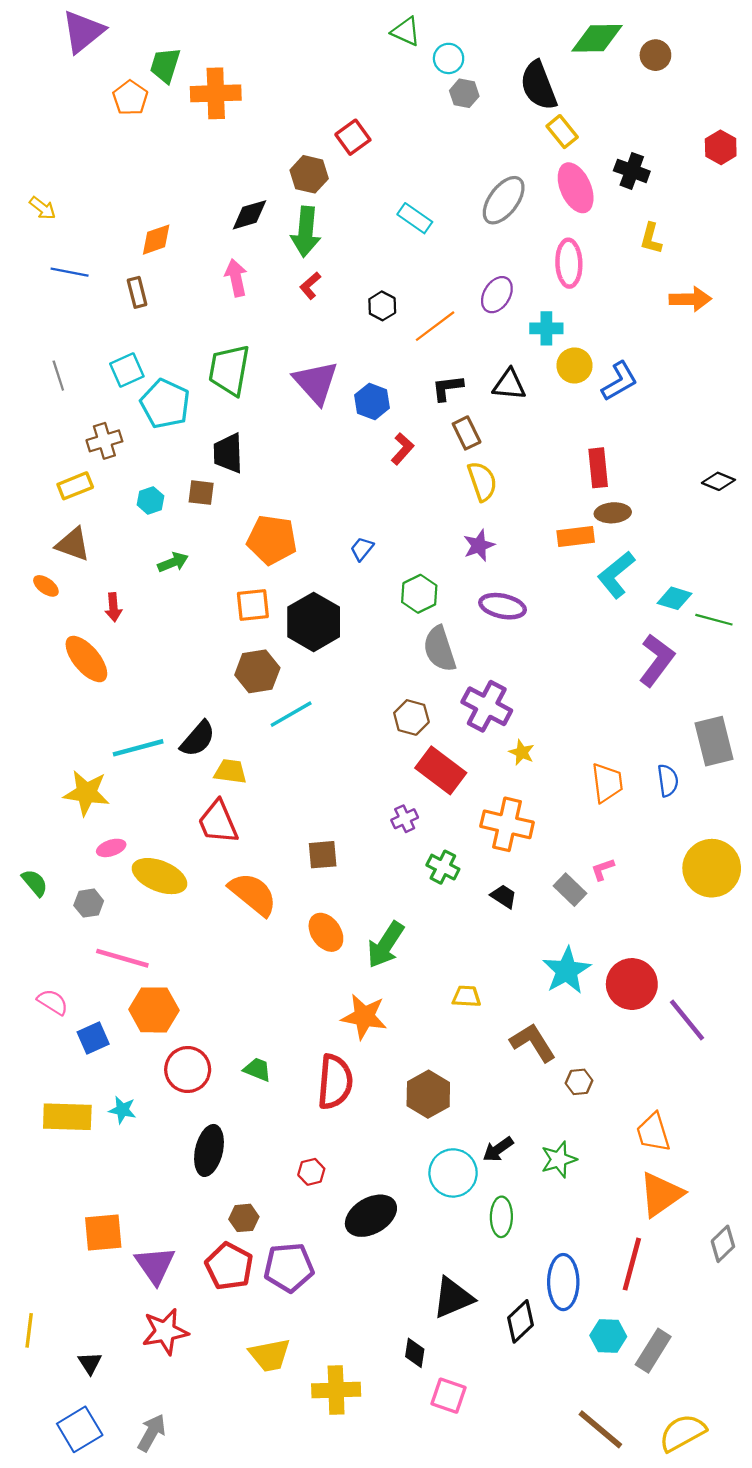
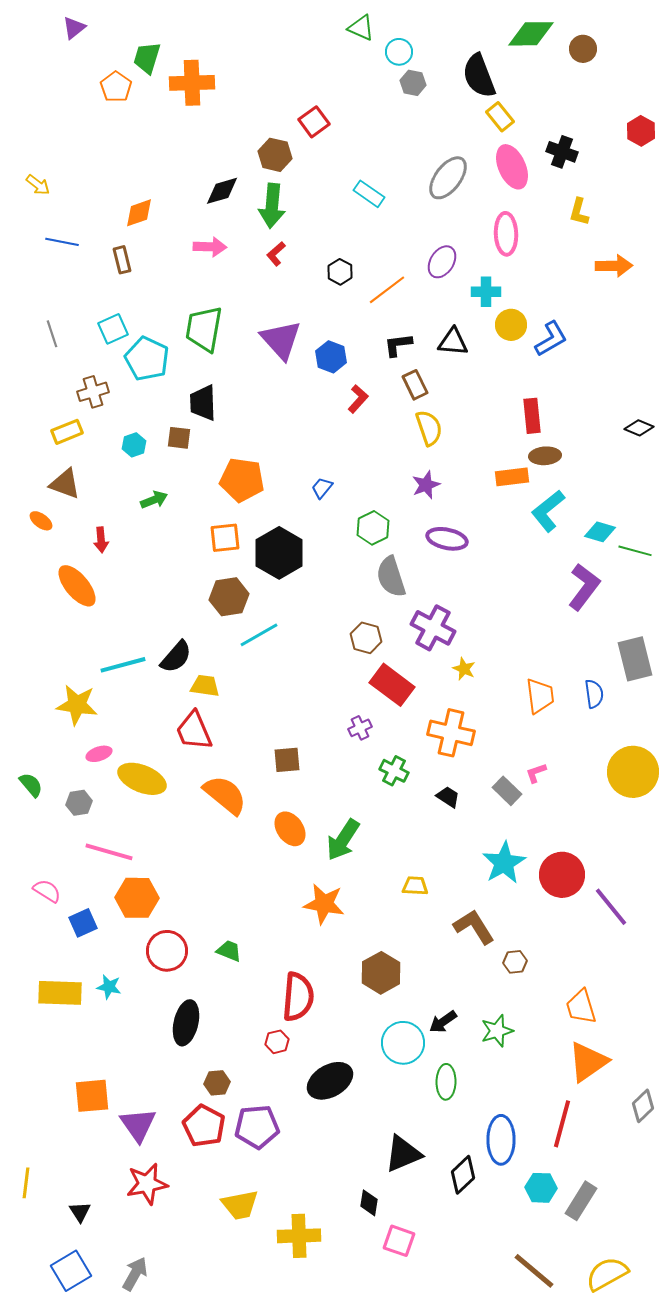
purple triangle: (83, 31) -> (74, 28), size x0.6
pink arrow: (236, 278) -> (210, 247), turned 104
red semicircle: (335, 1082) -> (298, 997), moved

